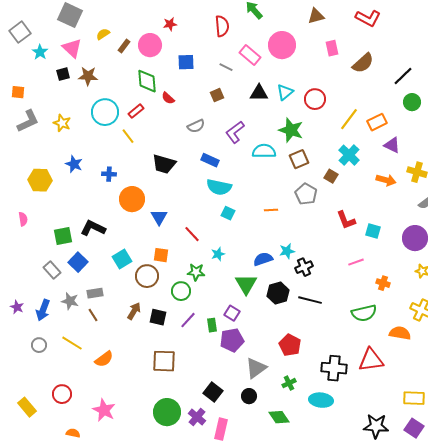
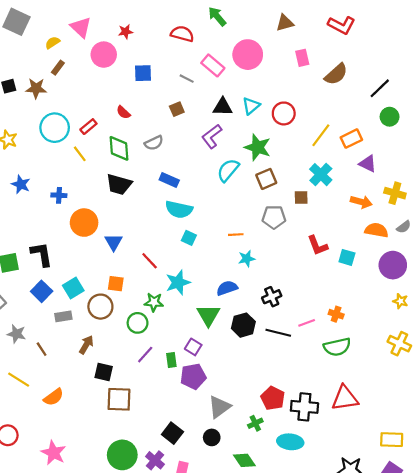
red semicircle: (222, 26) -> (182, 34), turned -70
brown rectangle: (124, 46) -> (58, 68), moved
pink triangle: (72, 48) -> (81, 27), moved
green diamond: (147, 81) -> (119, 148), moved
purple L-shape: (235, 132) -> (212, 136), moved
cyan semicircle: (264, 151) -> (228, 170), turned -50
brown square: (331, 176) -> (301, 197), turned -32
gray pentagon: (306, 194) -> (274, 217), turned -30
black L-shape: (93, 228) -> (42, 254), turned 55
cyan star: (287, 251) -> (247, 259), moved
cyan star: (218, 254) -> (178, 283), size x1.6
blue square: (78, 262) -> (42, 291), moved
pink line: (356, 262) -> (307, 323), moved
orange cross: (383, 283) -> (336, 314), moved
gray rectangle: (95, 293) -> (63, 316), moved
black square: (158, 317) -> (104, 372), moved
orange semicircle: (400, 333) -> (376, 230), moved
red pentagon: (290, 345) -> (273, 398), moved

